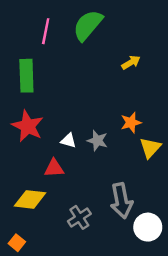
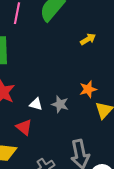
red triangle: (54, 168) -> (24, 127), turned 42

